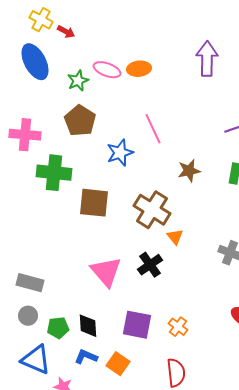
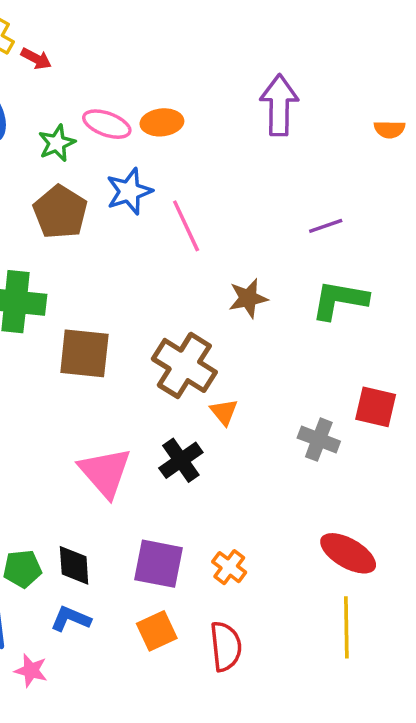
blue star: (120, 153) -> (129, 191), moved
orange square: (118, 364) -> (157, 631), moved, turned 30

